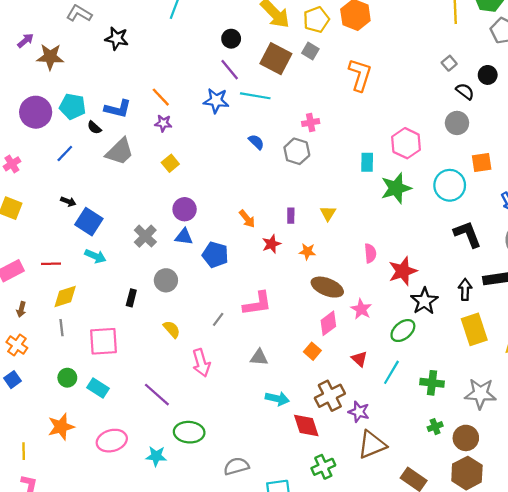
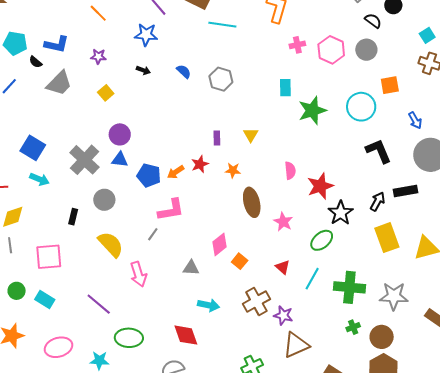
cyan line: (255, 96) -> (222, 25), moved
orange line: (161, 97) -> (98, 13), moved
pink cross: (311, 122) -> (297, 45), moved
pink hexagon: (406, 143) -> (331, 50), moved
black arrow: (68, 202) -> (143, 70), moved
orange arrow: (247, 219) -> (176, 172), moved, turned 96
gray cross: (145, 236) -> (84, 160), size x1.4
brown ellipse: (327, 287) -> (252, 202), turned 56
black arrow: (465, 289) -> (377, 201), turned 30
pink L-shape: (257, 304) -> (171, 210), moved
pink diamond: (328, 323) -> (219, 244), moved
yellow semicircle: (172, 329) -> (111, 244), size x1.6
green cross: (432, 383) -> (349, 287), size x1.4
red diamond: (306, 426) -> (186, 335), moved

